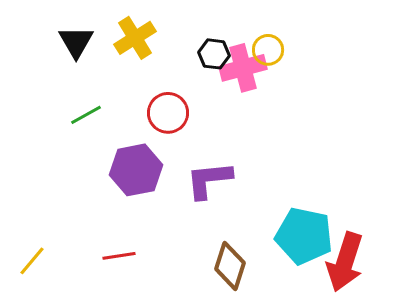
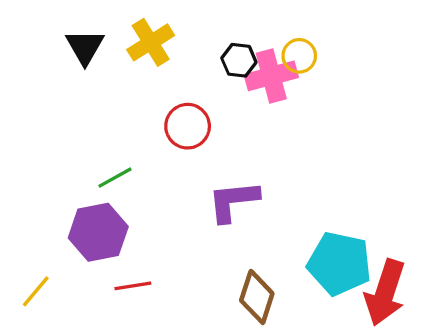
green line: (86, 115) -> (115, 178), moved
purple hexagon: (136, 170) -> (98, 232), moved

